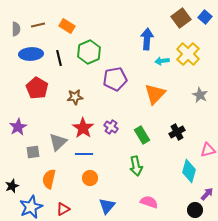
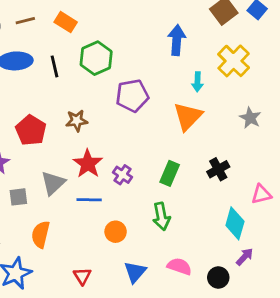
cyan arrow: (162, 61) -> (197, 82), moved, turned -80
red pentagon: (37, 88) -> (31, 130), moved
purple cross: (111, 127) -> (122, 175), moved
green rectangle: (142, 135) -> (170, 173), turned 54
orange circle: (90, 178) -> (116, 232), moved
purple arrow: (207, 194) -> (245, 257), moved
blue triangle: (107, 206) -> (135, 272), moved
red triangle: (63, 209) -> (82, 276), moved, turned -32
black circle: (195, 210) -> (218, 277), moved

